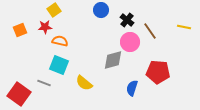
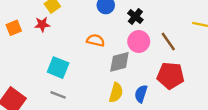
brown line: (150, 31) -> (168, 41), moved
orange semicircle: (60, 41) -> (96, 40), moved
gray line: (44, 83) -> (58, 95), moved
yellow semicircle: (84, 83) -> (116, 93), moved, turned -114

